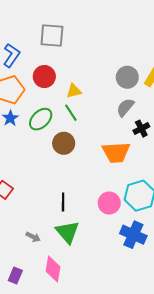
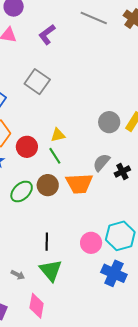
gray square: (52, 36) -> (37, 82), turned 30
red circle: (44, 77) -> (27, 147), moved
gray semicircle: (125, 107) -> (101, 162), moved
green ellipse: (41, 119) -> (22, 192), moved
orange trapezoid: (116, 152) -> (79, 184), moved

